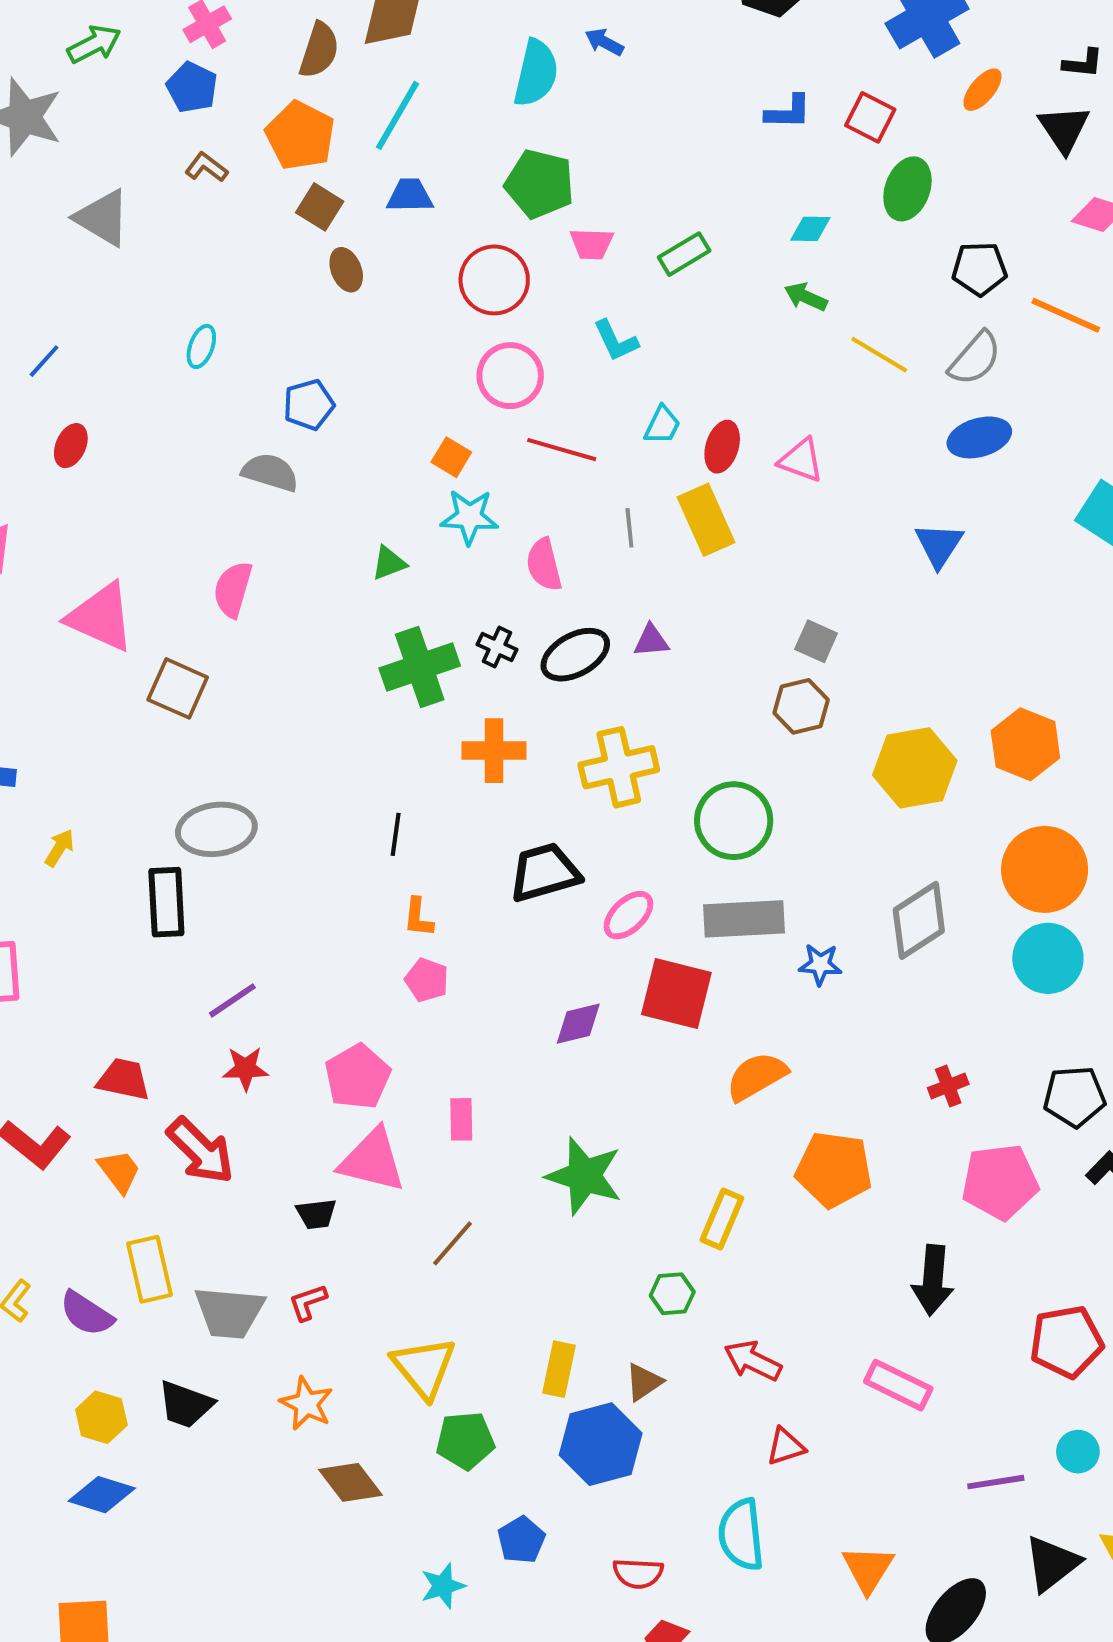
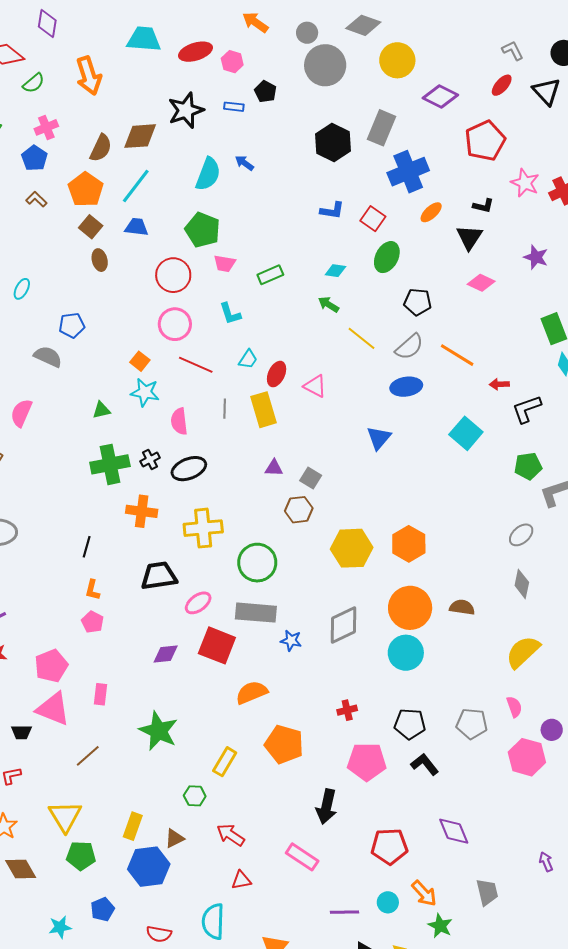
orange line: (1066, 315) -> (457, 355), moved
purple triangle: (651, 641) -> (274, 468), moved
black cross: (497, 647) -> (150, 460), turned 30

